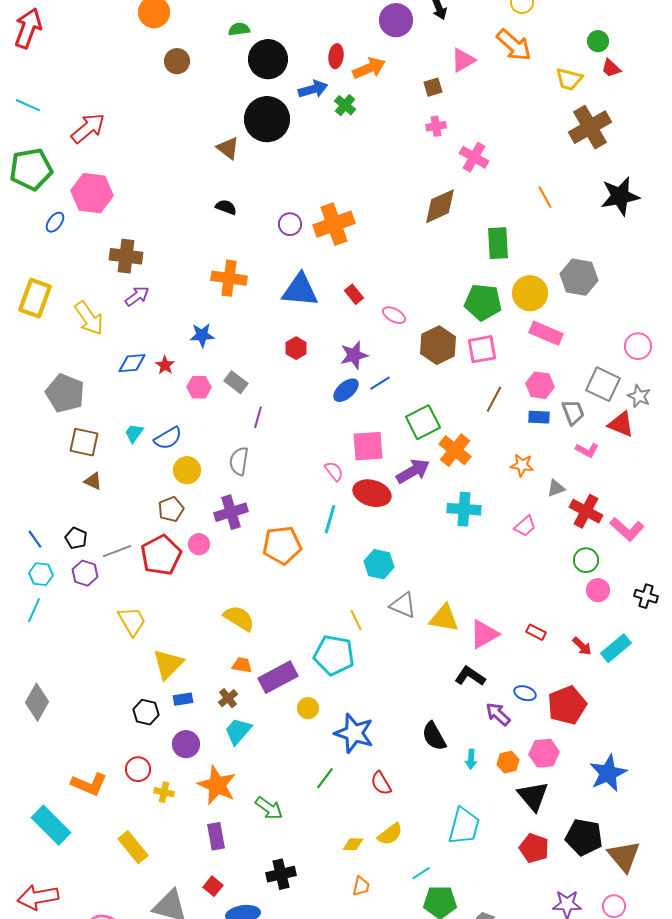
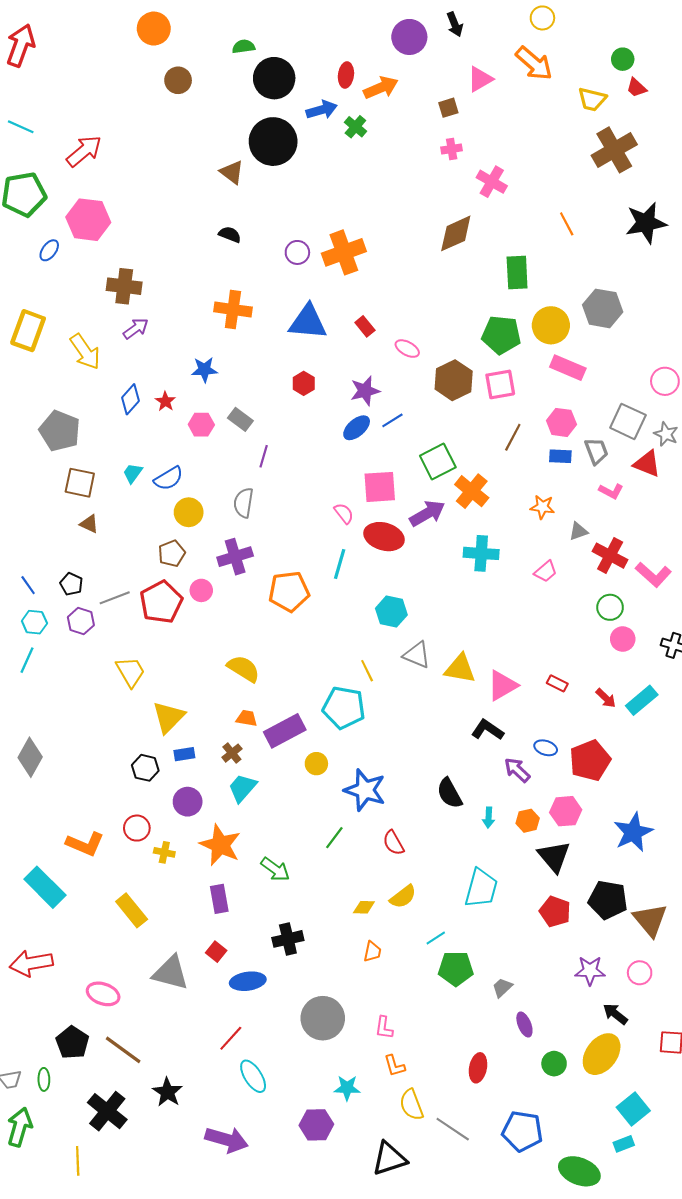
blue diamond: (132, 363) -> (131, 399), turned -44

